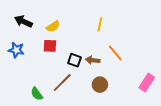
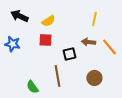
black square: (74, 60) -> (69, 54), turned -32
brown arrow: (93, 60) -> (88, 42), moved
brown line: (62, 83) -> (57, 76), turned -55

